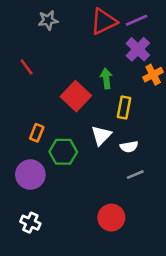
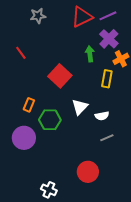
green arrow: (106, 78) -> (90, 54), moved
yellow rectangle: (124, 108) -> (107, 79), moved
white cross: (30, 223) -> (49, 190), moved

